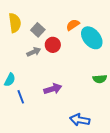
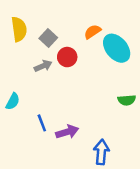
purple arrow: (53, 89) -> (67, 132), moved
blue line: (21, 97) -> (42, 123), moved
blue arrow: (80, 120) -> (101, 152), turned 84

